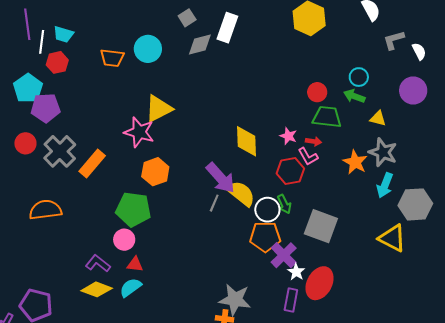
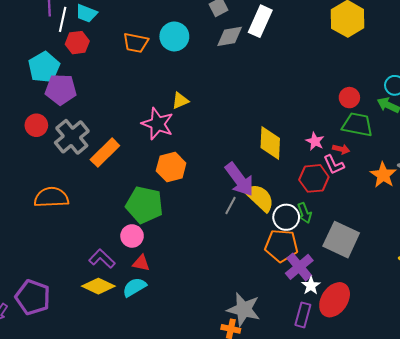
yellow triangle: (159, 109) -> (180, 101), size x0.6

